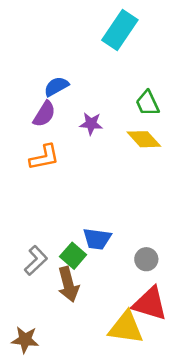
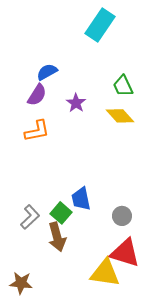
purple star: (91, 124) -> (76, 103), turned 30
blue trapezoid: (97, 239) -> (81, 199), turned 70

